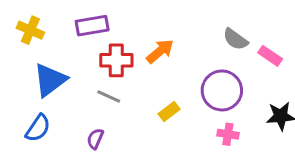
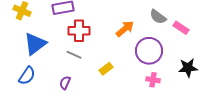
orange arrow: (160, 51) -> (125, 29), moved
yellow rectangle: (169, 112) -> (106, 69), moved

